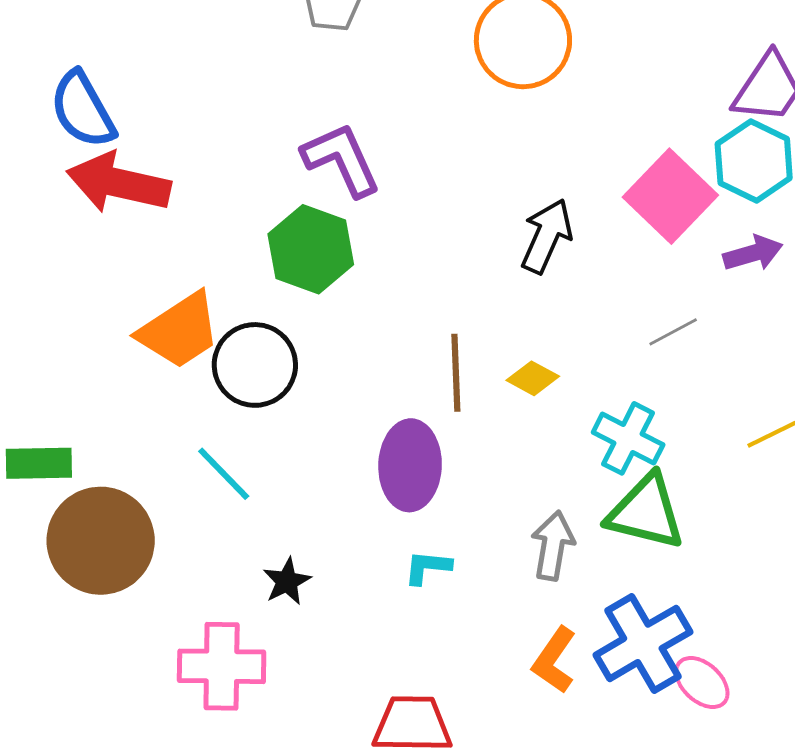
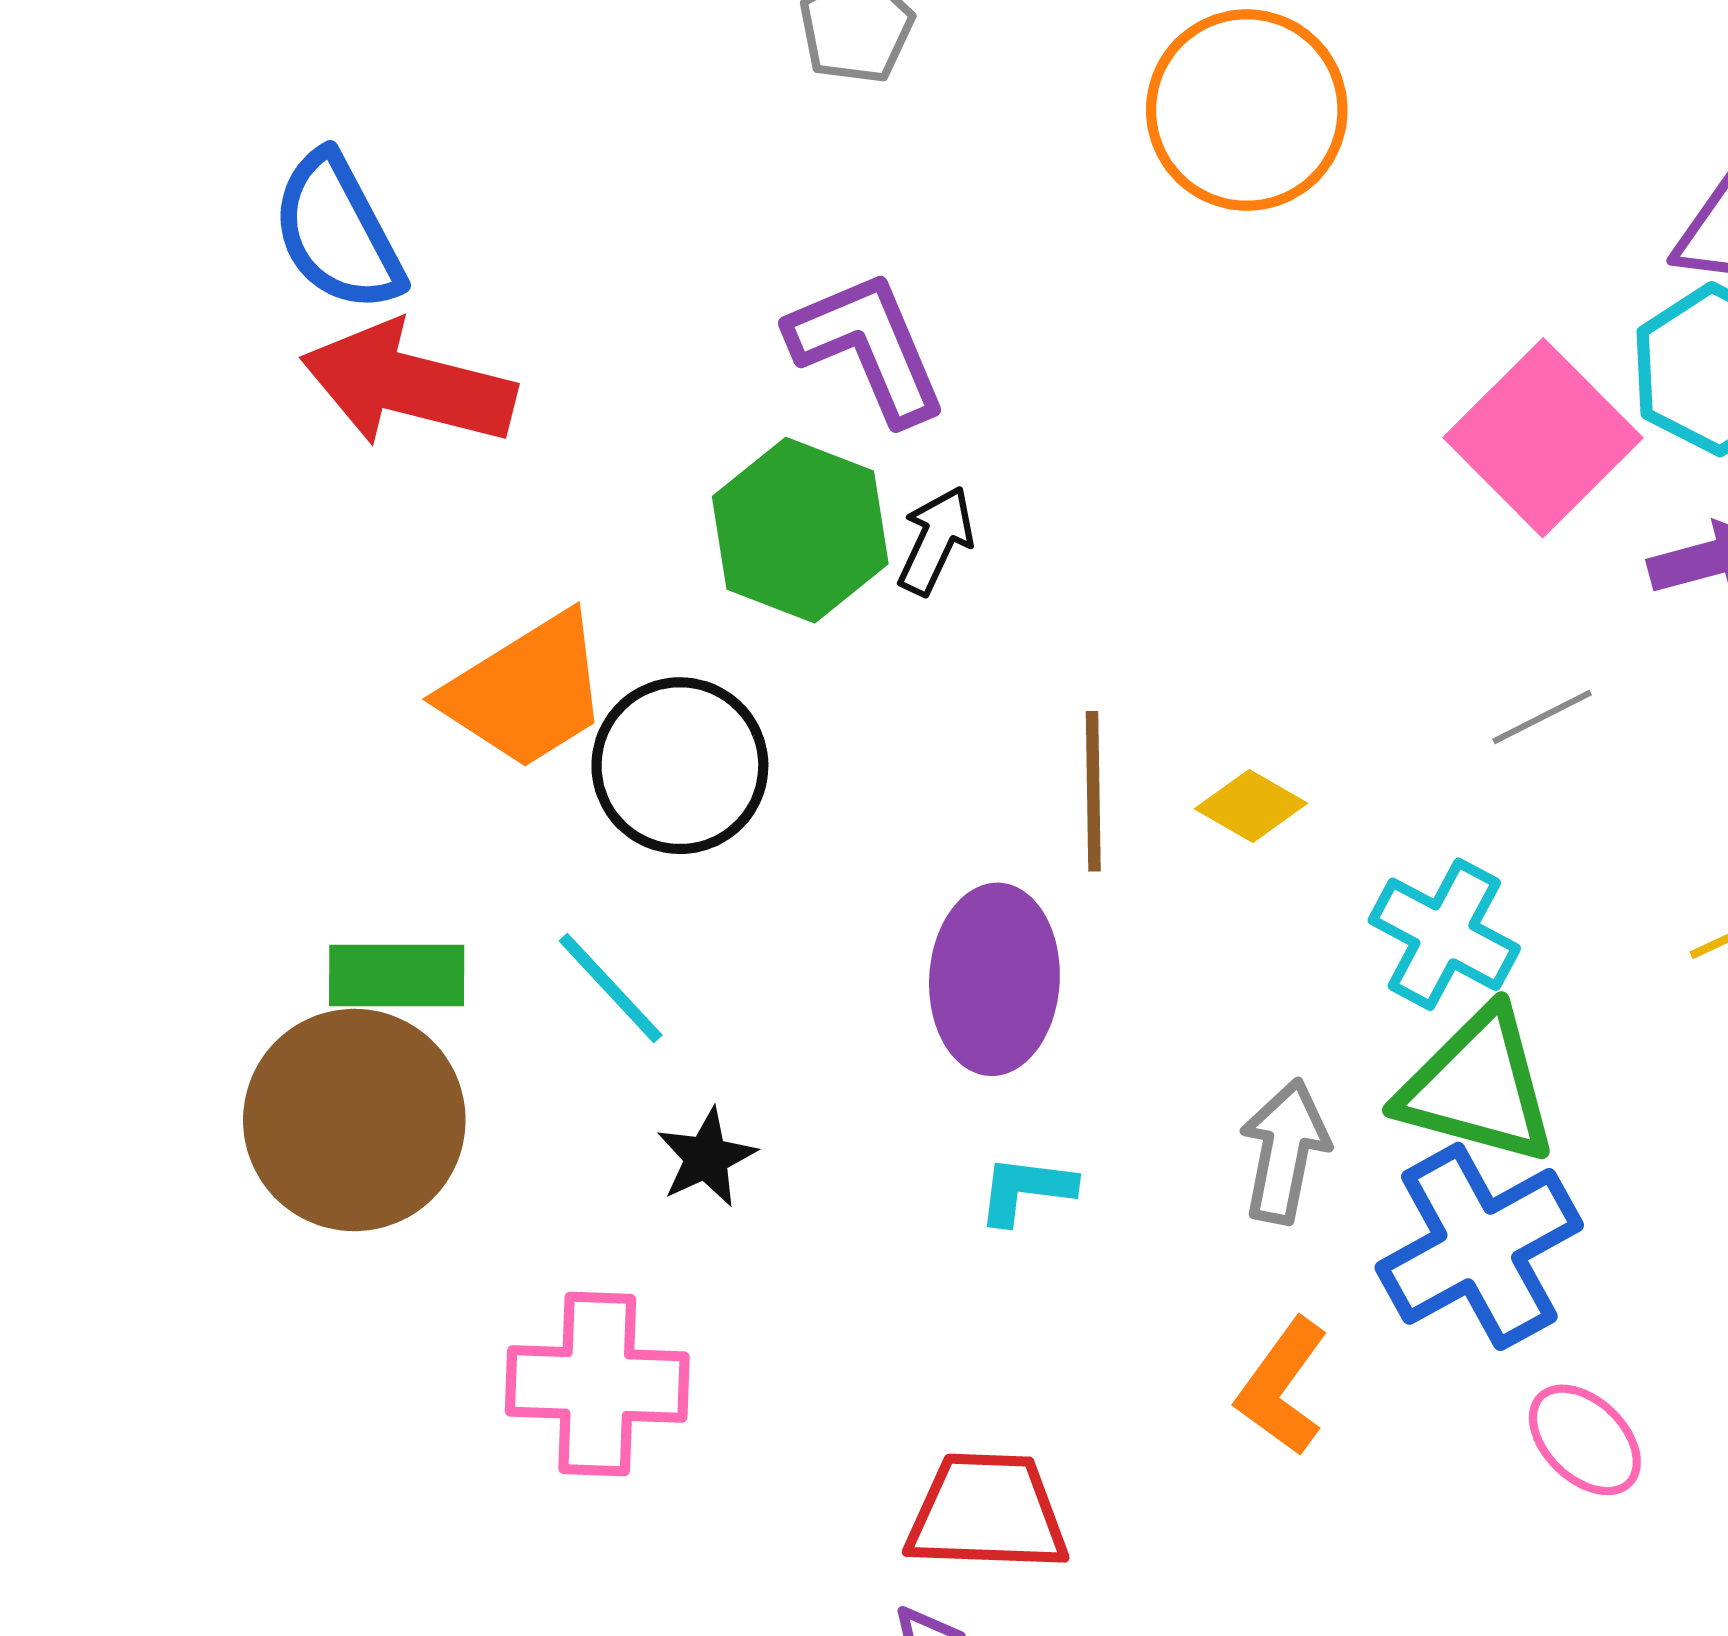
black arrow: (547, 236) -> (936, 540), moved, size x0.7
green rectangle: (39, 463) -> (397, 975), moved
black star: (287, 581) -> (706, 1158), moved
blue cross: (643, 643) -> (1479, 1246), moved

